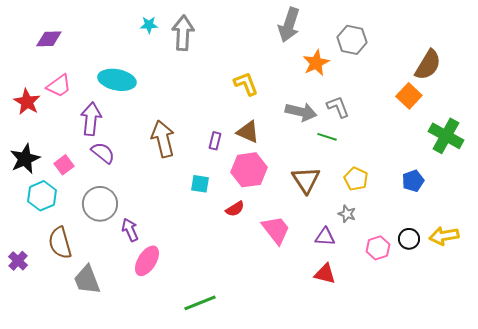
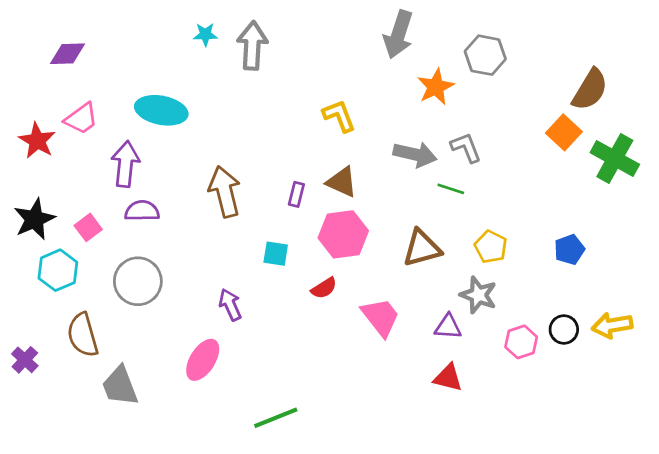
green cross: (446, 136) -> (615, 159), moved
purple semicircle: (103, 153) -> (142, 211), turned -40
brown triangle: (306, 180) -> (422, 248), turned 48
gray star: (347, 214) -> (478, 295), size x1.5
purple arrow: (130, 230) -> (230, 305), moved

